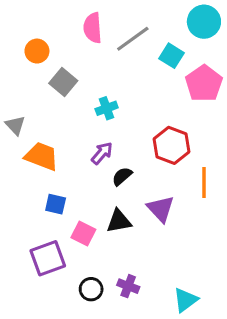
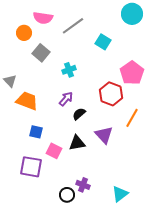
pink semicircle: (93, 28) -> (43, 18), moved, turned -78
gray line: (133, 39) -> (73, 26), moved
cyan square: (171, 56) -> (103, 42), moved
pink pentagon: (204, 84) -> (132, 73), moved
orange line: (204, 182) -> (132, 118), turned 30
purple square: (48, 258) -> (31, 167), turned 30
black circle: (91, 289) -> (67, 195), moved

